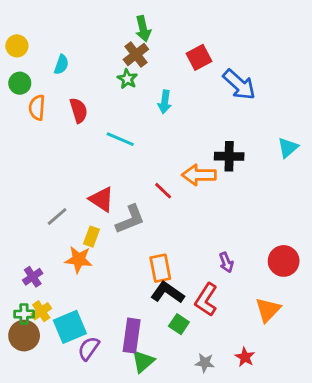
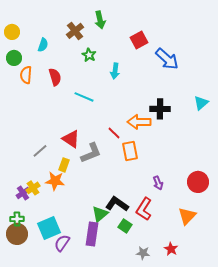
brown cross: (136, 54) -> (75, 31), moved
orange rectangle: (160, 268) -> (130, 151), moved
yellow cross: (41, 311) -> (33, 188), moved
green triangle: (143, 361) -> (100, 214), moved

